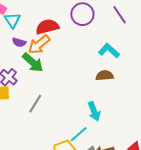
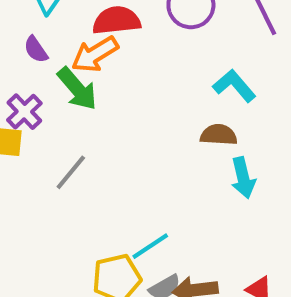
purple semicircle: (19, 42) -> (36, 49), moved, turned 32
cyan arrow: (94, 111) -> (243, 178), moved

